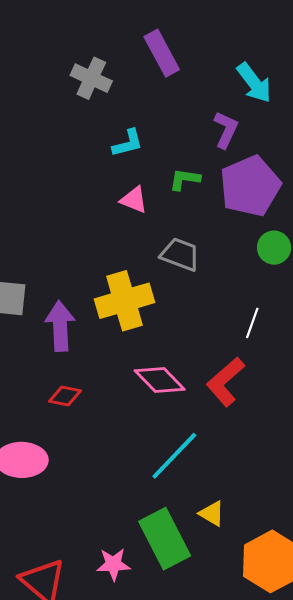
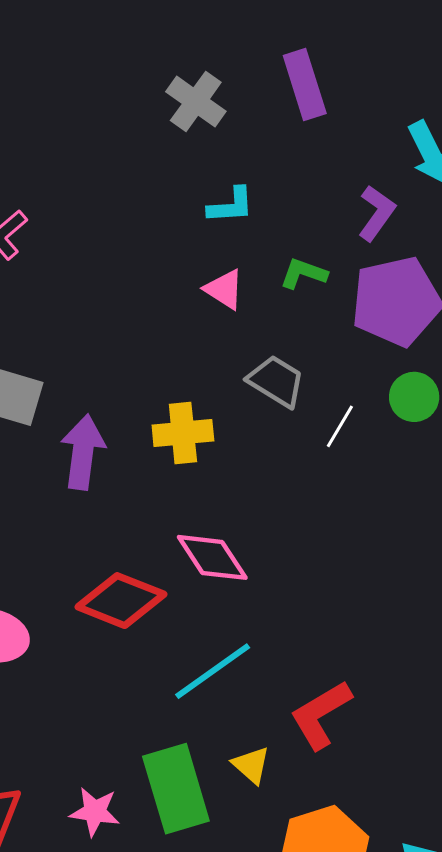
yellow cross: (124, 301) -> (183, 433), size x0.7
white line: (252, 323) -> (340, 426), moved
red L-shape: (225, 382) -> (321, 715), moved
red diamond: (65, 396) -> (121, 601), moved, size x1.8

